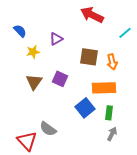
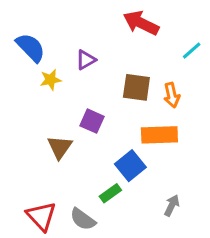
blue semicircle: (20, 31) -> (31, 48), size x1.5
brown triangle: (34, 82) -> (60, 147), moved
green rectangle: (109, 113) -> (110, 193), moved, turned 48
gray semicircle: (48, 129) -> (83, 219), moved

